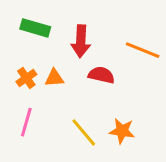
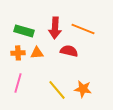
green rectangle: (35, 28) -> (24, 31), moved
orange line: (143, 50) -> (83, 29), moved
orange cross: (26, 78) -> (18, 53), turned 32

